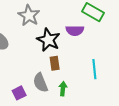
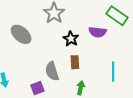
black star: (48, 40) -> (71, 39), size x0.7
gray semicircle: (40, 83) -> (52, 71), moved

